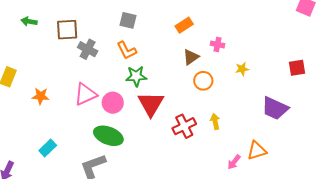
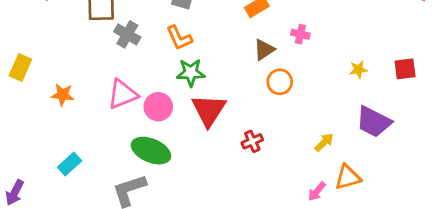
yellow star: (242, 69) -> (358, 70), moved
yellow arrow: (215, 122) -> (324, 142), moved, turned 56
red cross: (184, 126) -> (252, 141), size x0.7

